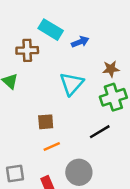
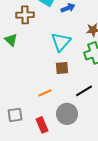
brown square: (46, 122) -> (62, 68), moved
black line: (100, 132) -> (84, 91), moved

